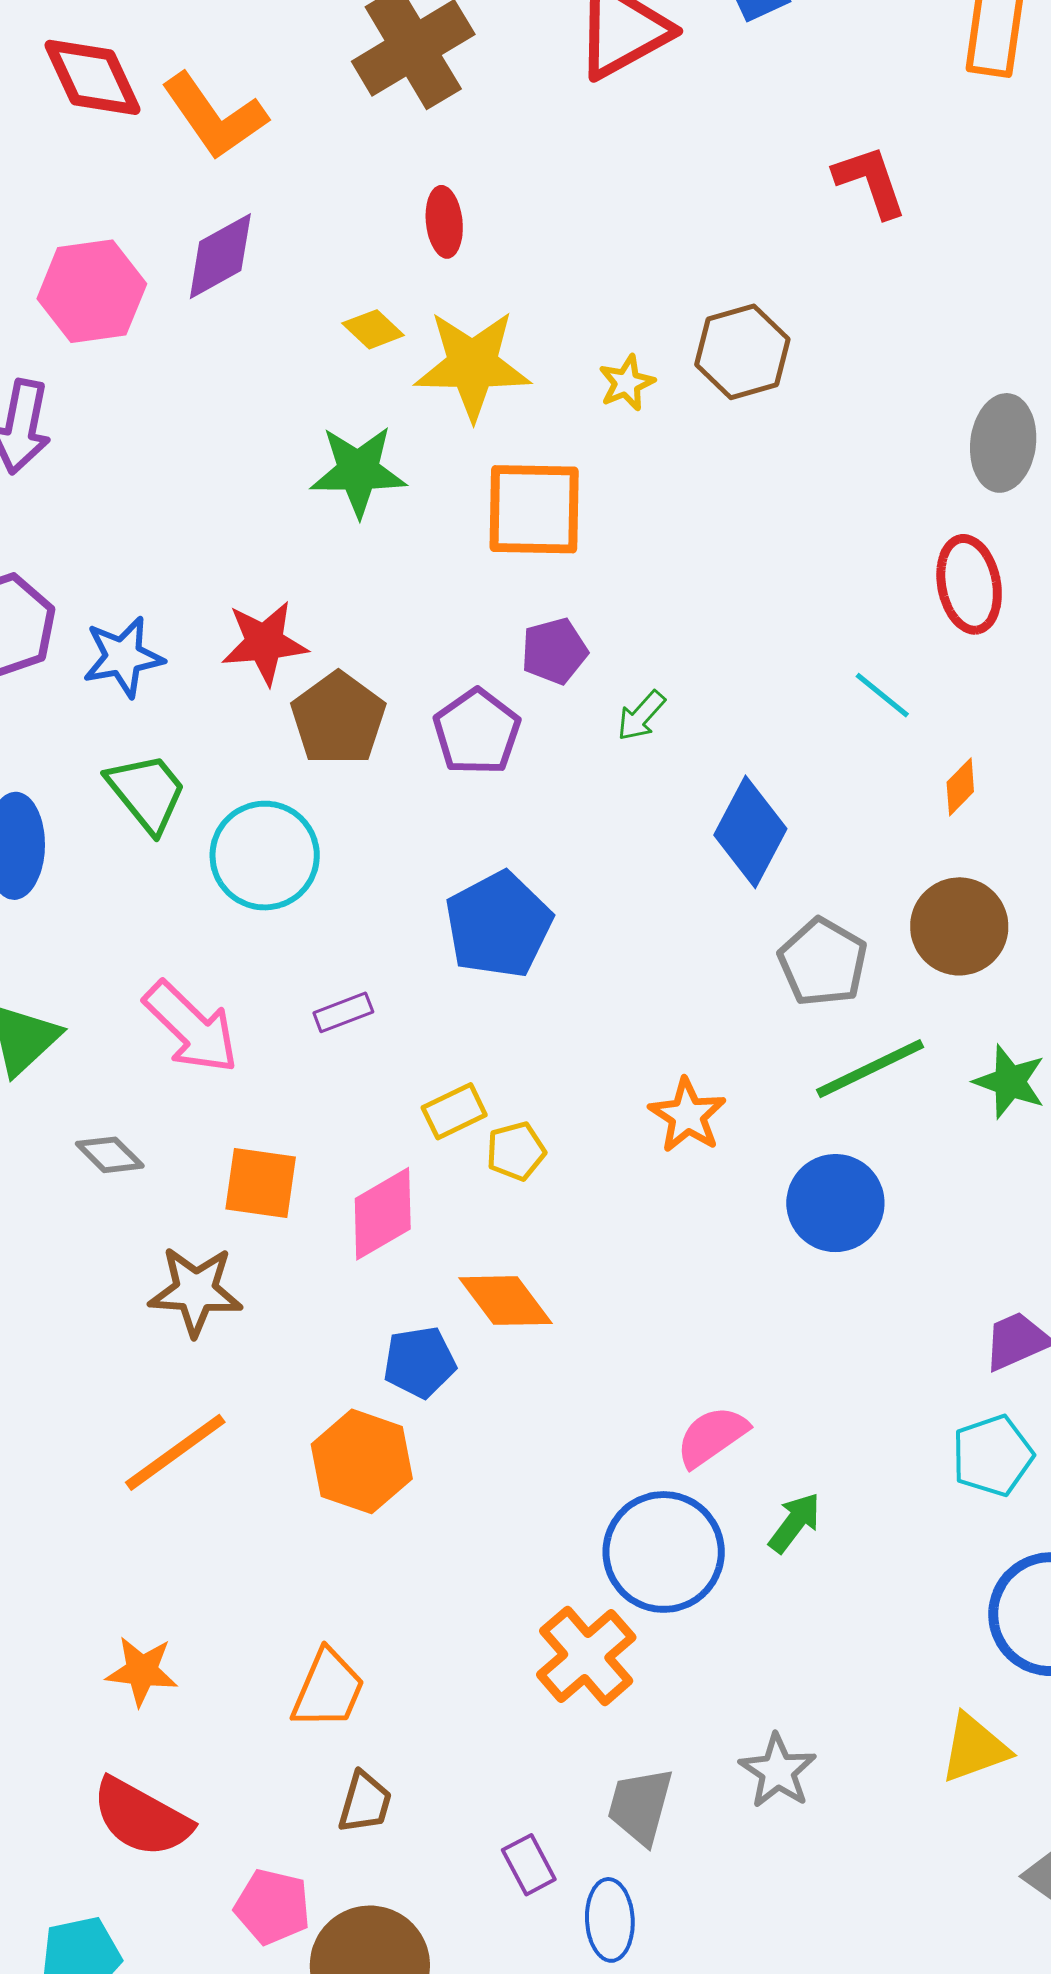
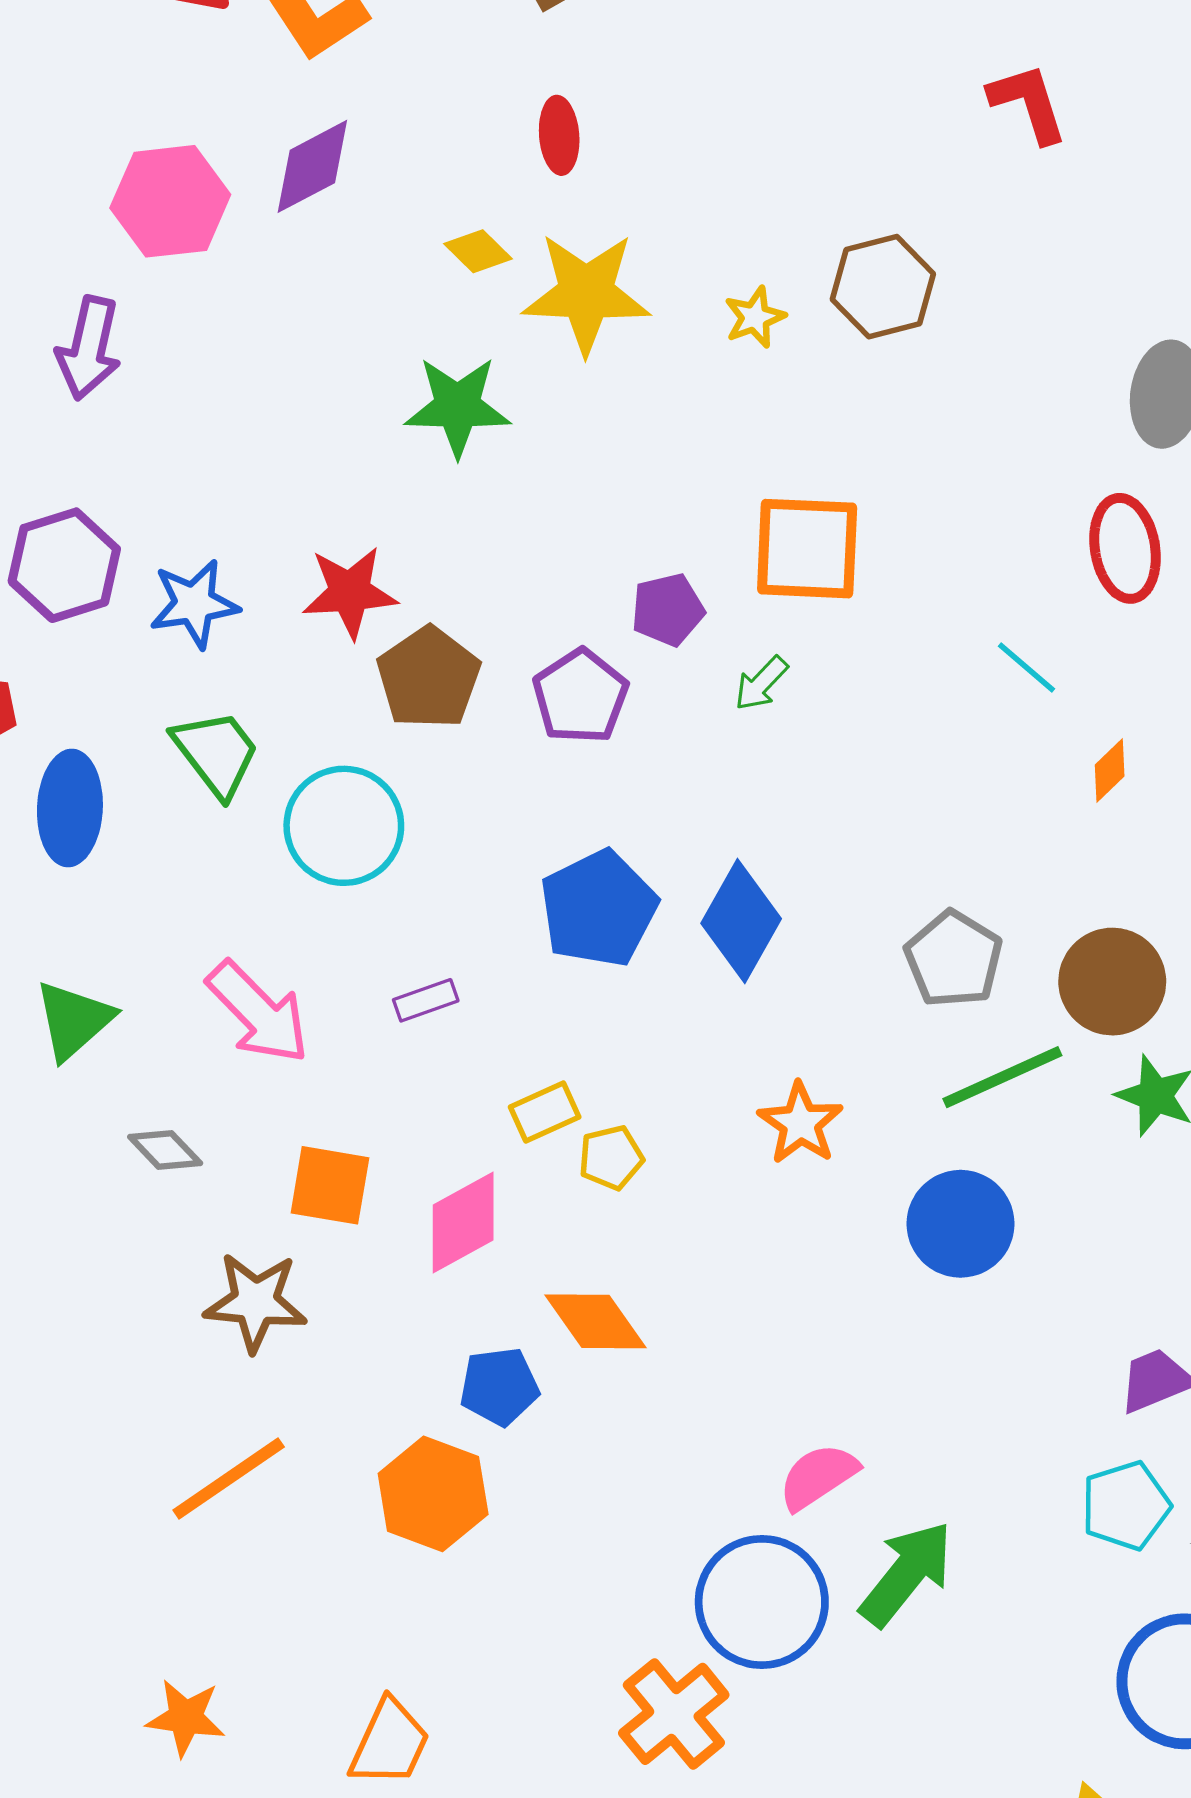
orange square: (534, 509) -> (807, 549), moved
blue diamond: (750, 832) -> (741, 921), moved
brown circle: (959, 926) -> (1112, 982), moved
green arrow: (795, 1523) -> (906, 1574), size x1.6

